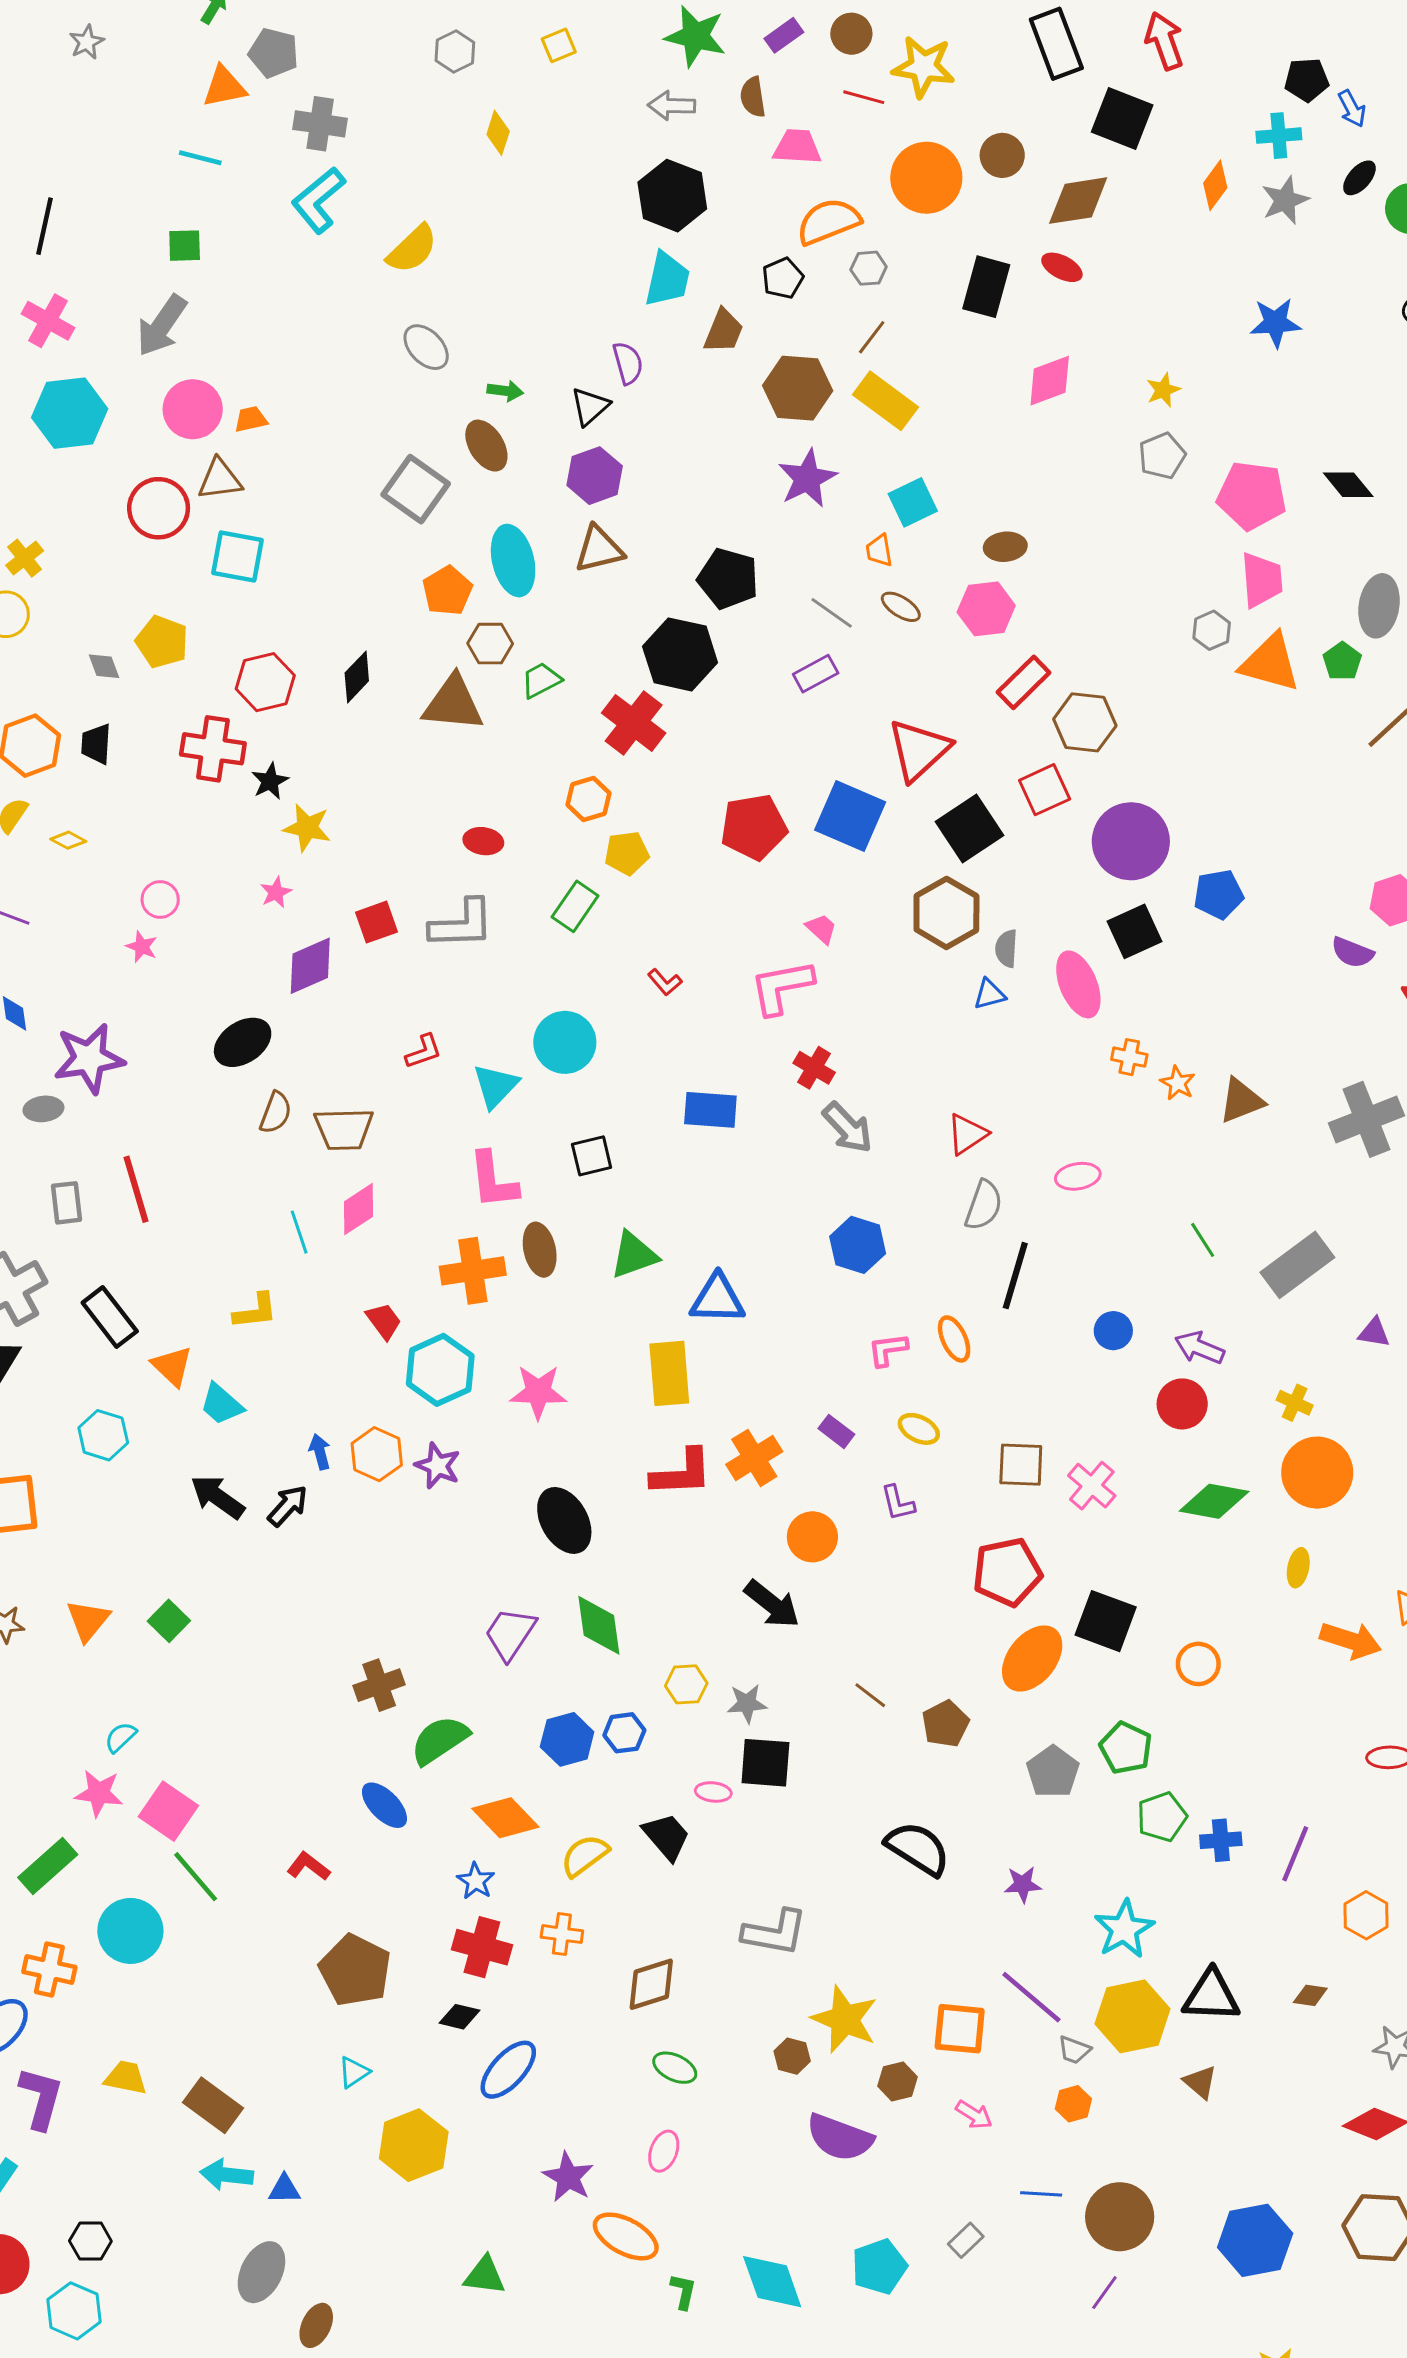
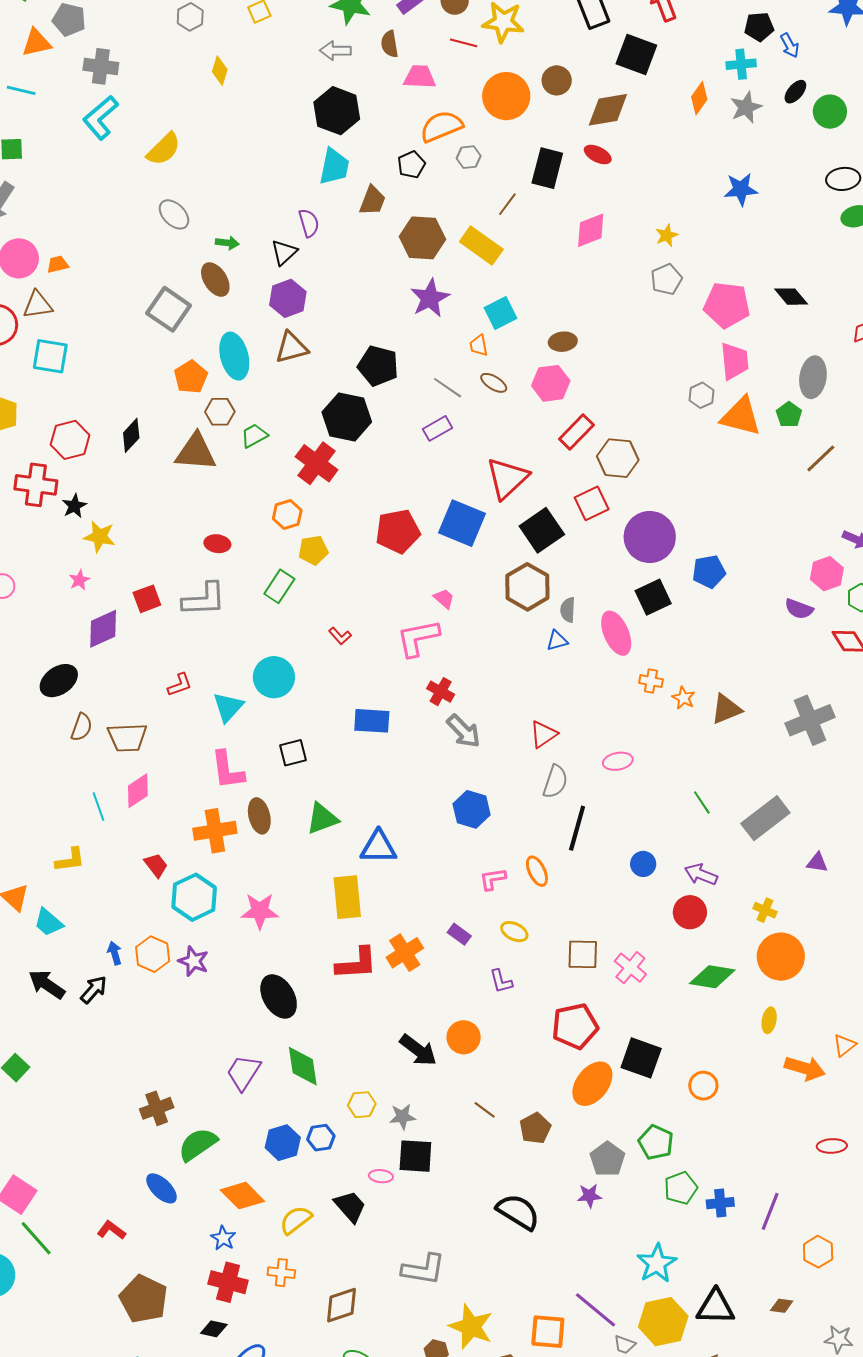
brown line: (872, 337) -> (507, 204), moved
orange circle: (812, 1537) -> (464, 1037), moved
purple star: (1023, 1884) -> (589, 1196), moved

